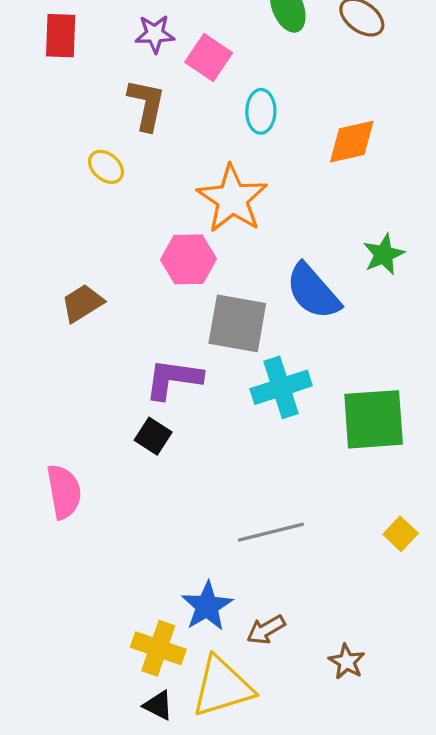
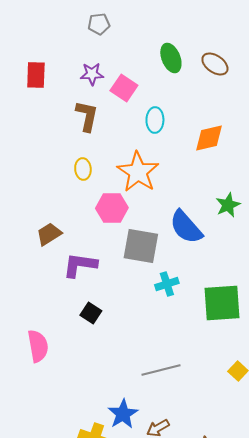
yellow ellipse: (106, 167) -> (83, 169), moved, turned 45
purple L-shape: (173, 379) -> (80, 265), moved
cyan cross: (281, 387) -> (167, 284), size x0.7

